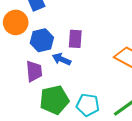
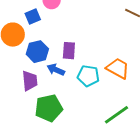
cyan pentagon: (88, 105) -> (88, 76), moved

